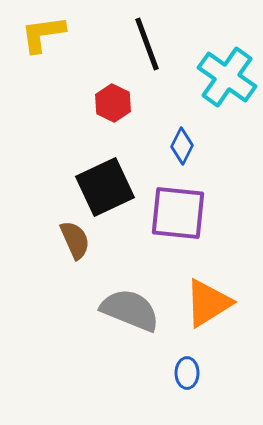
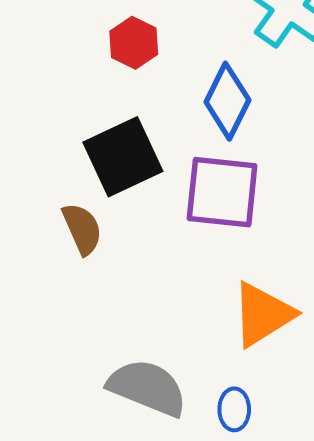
blue diamond: (182, 146) -> (227, 101), size x1.5
gray semicircle: (130, 310) -> (147, 388), moved

